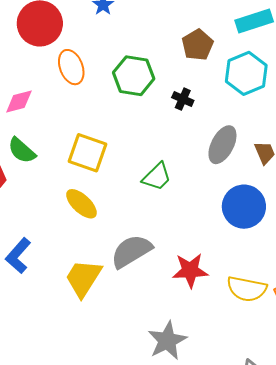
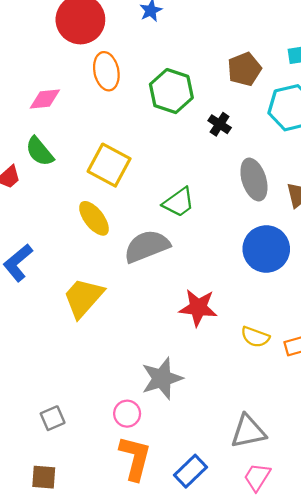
gray ellipse: (222, 145) -> (254, 180), turned -54
gray semicircle: (131, 251) -> (147, 246), moved
yellow semicircle: (247, 289) -> (255, 337), size x0.7

